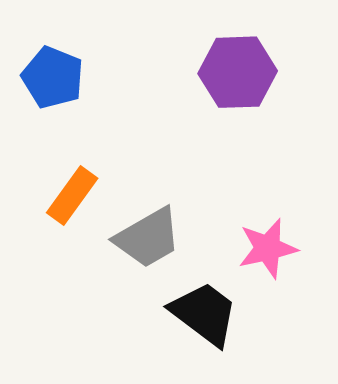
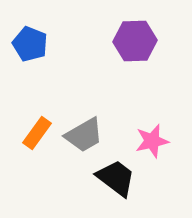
orange rectangle: (72, 196) -> (37, 133), moved

